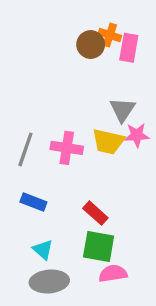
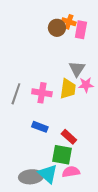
yellow trapezoid: (108, 142) -> (68, 89), turned -95
blue rectangle: (33, 202) -> (40, 127), moved
red rectangle: (95, 213) -> (69, 137), moved
cyan triangle: (43, 250) -> (48, 174), moved, size x1.5

